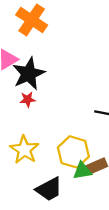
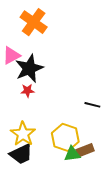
black trapezoid: (49, 189) -> (21, 154), moved

